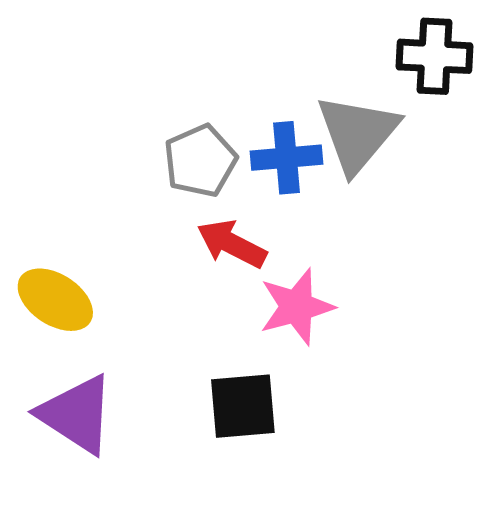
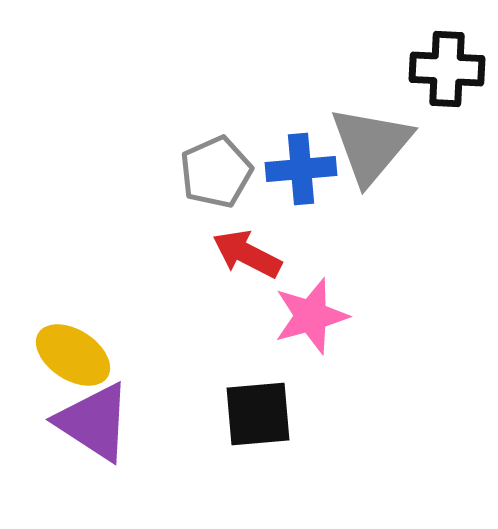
yellow ellipse: (55, 300) -> (73, 355), moved

